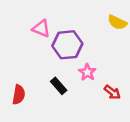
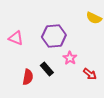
pink triangle: (41, 29) -> (16, 38), moved
red semicircle: (19, 95) -> (28, 77), moved

